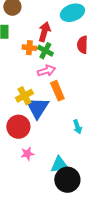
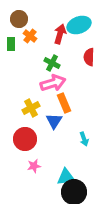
red arrow: (44, 32) -> (60, 34), moved
orange cross: (29, 48) -> (30, 36), moved, turned 32
pink arrow: (46, 71) -> (53, 83), size x1.4
blue triangle: (37, 108) -> (54, 121), moved, size x0.7

